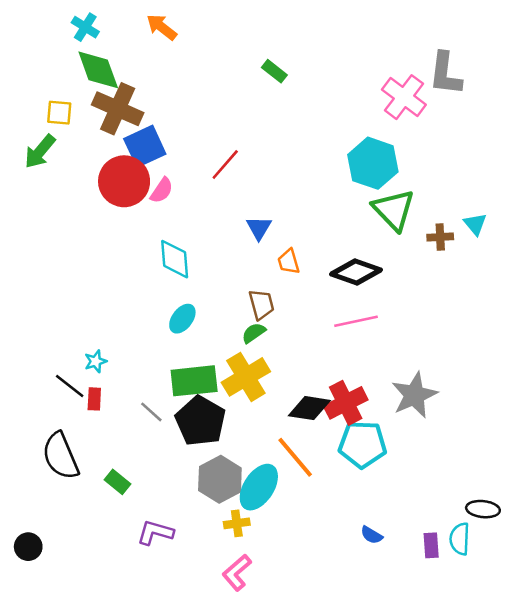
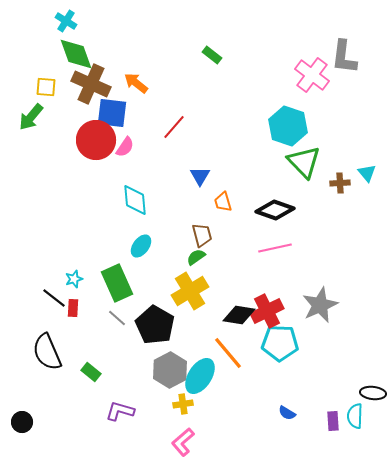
orange arrow: (162, 27) -> (136, 83), moved
blue square: (145, 146) -> (112, 113), turned 32
green rectangle: (194, 381) -> (117, 283), moved, turned 72

